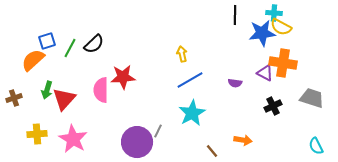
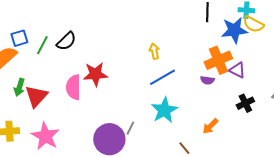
orange cross: (283, 63) -> (218, 60), moved, turned -32
orange arrow: (243, 140) -> (210, 126), moved, turned 126

